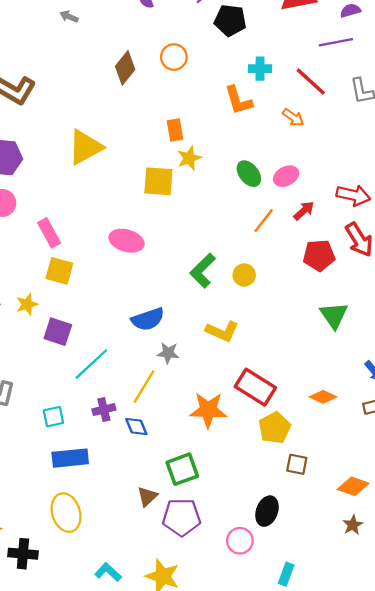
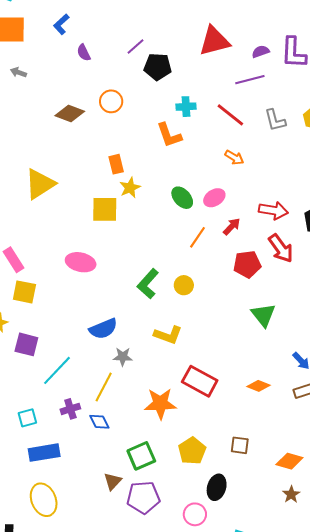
brown diamond: (125, 68) -> (70, 113), turned 76
orange arrow: (293, 117) -> (234, 157), moved
yellow pentagon: (275, 428) -> (192, 451), moved

